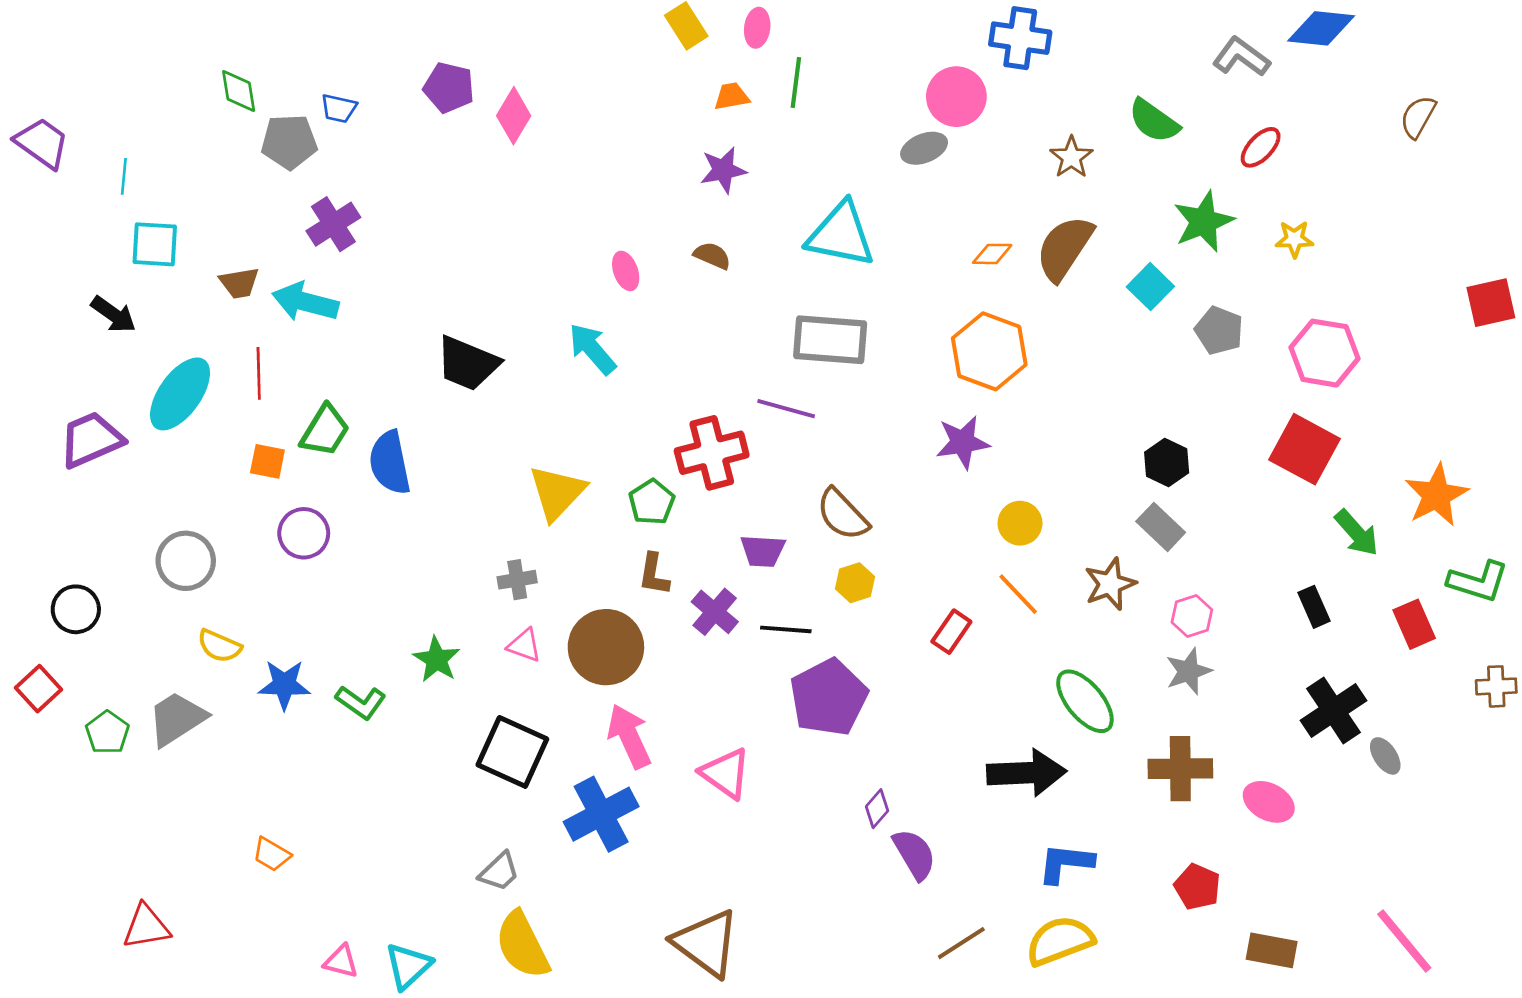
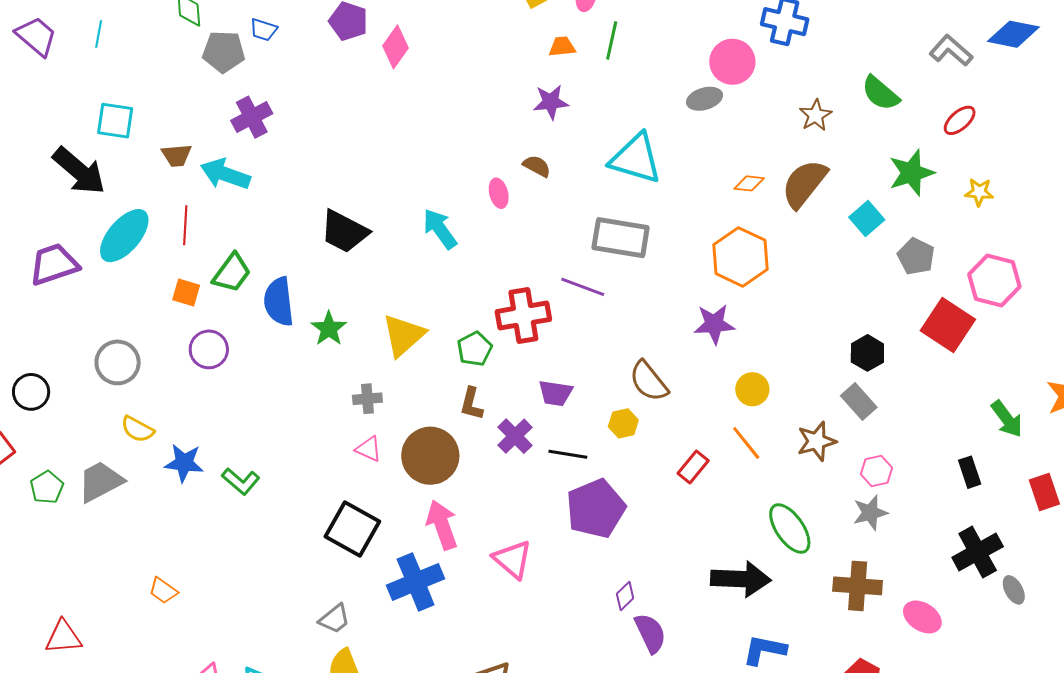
cyan line: (124, 176) -> (99, 34), moved
pink ellipse: (626, 271) -> (499, 193), moved
black arrow: (113, 314) -> (79, 171), size x1.6
red square: (1304, 449) -> (948, 325), moved
brown semicircle: (842, 515) -> (649, 381), moved
green star: (436, 659) -> (329, 329), moved

